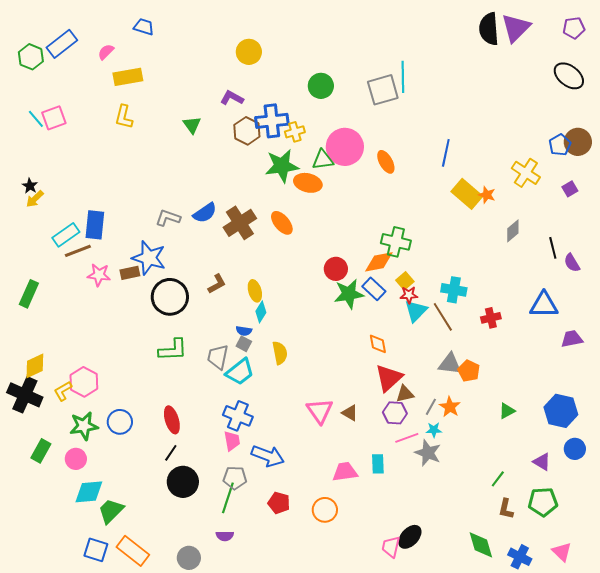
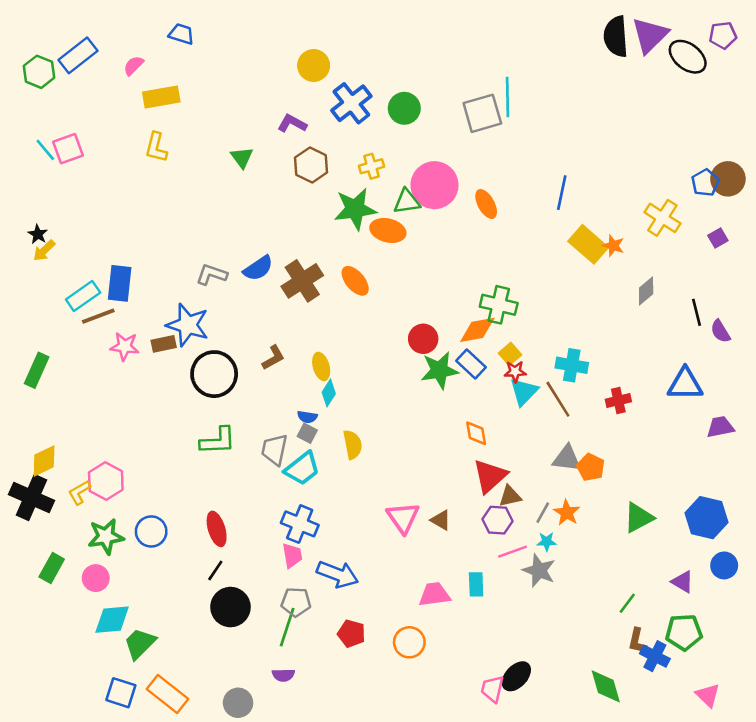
black ellipse: (569, 76) -> (688, 57), moved
blue cross: (272, 121) -> (351, 103), moved, turned -32
green triangle: (507, 411) -> (639, 518), size x1.5
blue cross: (520, 557) -> (655, 656), moved

